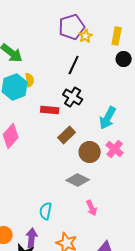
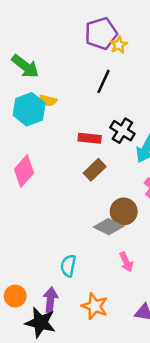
yellow semicircle: (30, 80) -> (48, 100), turned 112
black cross: (73, 97) -> (122, 131), moved
red rectangle: (50, 110) -> (90, 138), moved
brown circle: (90, 152) -> (124, 211), moved

